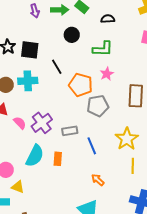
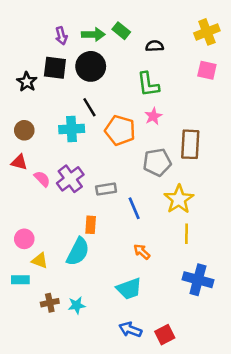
black circle: (72, 35) -> (91, 66), moved, size x1.5
green L-shape: (103, 49) -> (148, 84), turned 80
black square: (30, 50) -> (55, 68), moved
cyan cross: (28, 81) -> (72, 129), moved
gray pentagon: (98, 106) -> (157, 162), moved
cyan semicircle: (35, 156) -> (78, 252), moved

